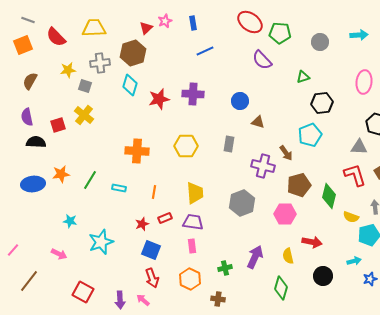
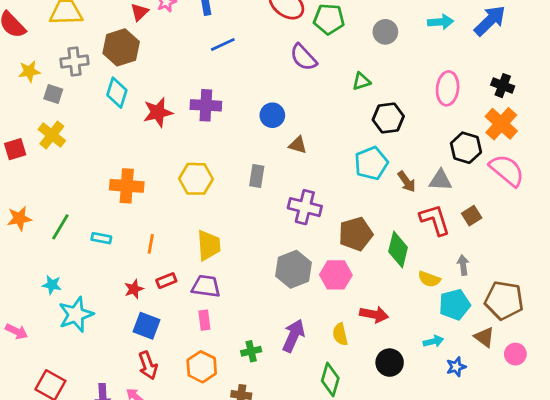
brown arrow: (286, 153) -> (407, 182), moved
gray hexagon: (242, 203) -> (294, 269), moved
cyan star: (70, 221) -> (52, 285), moved

